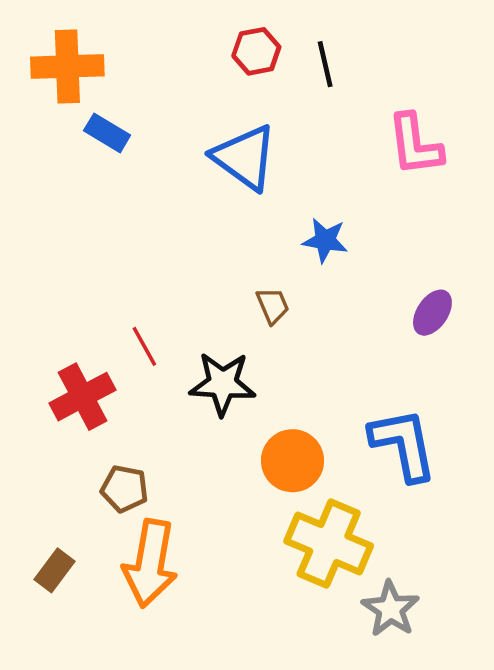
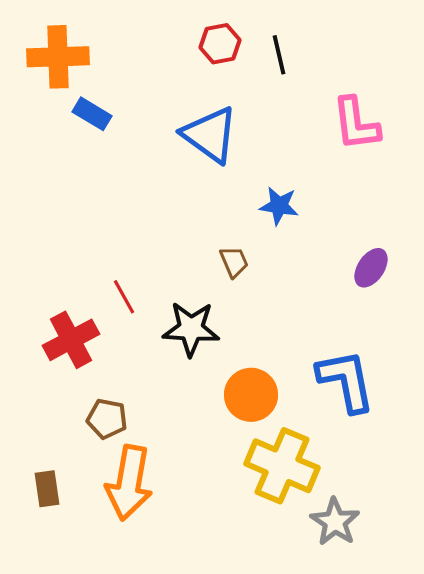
brown rectangle: (55, 570) -> (47, 489), turned -45

